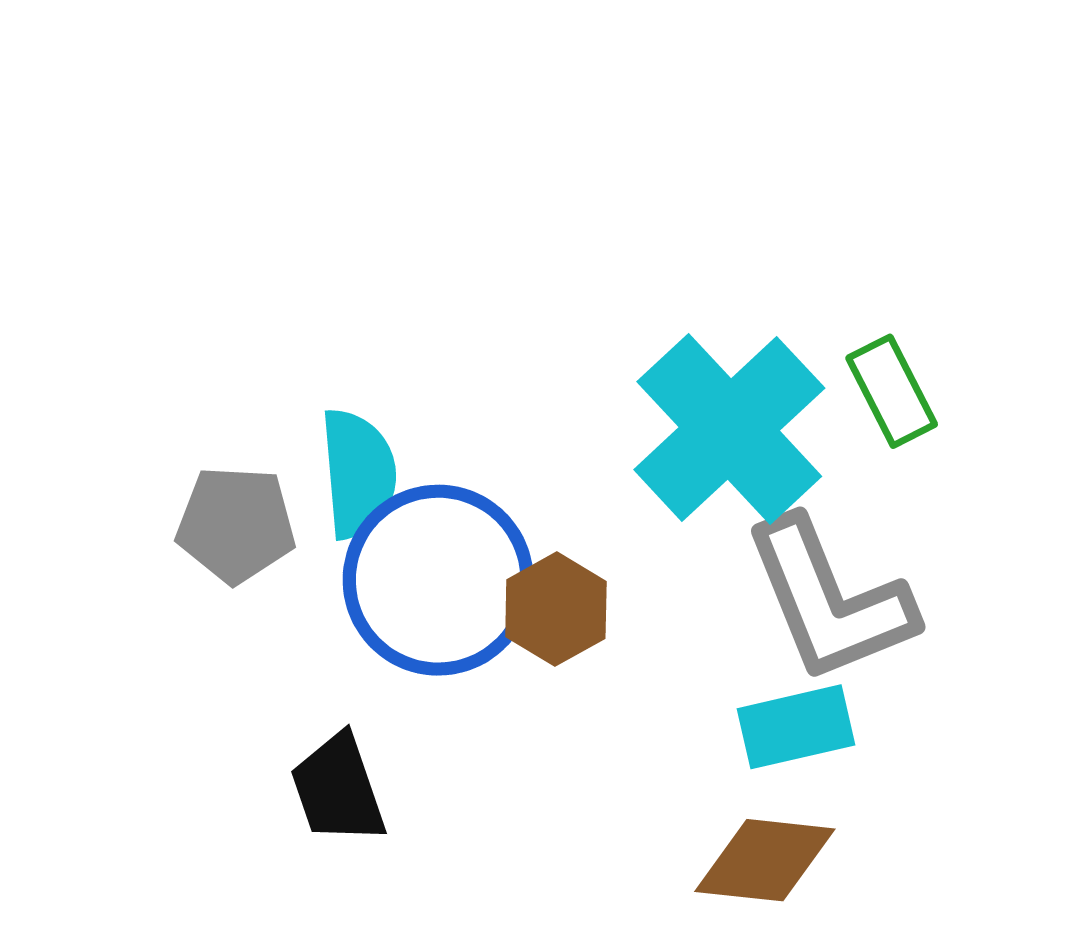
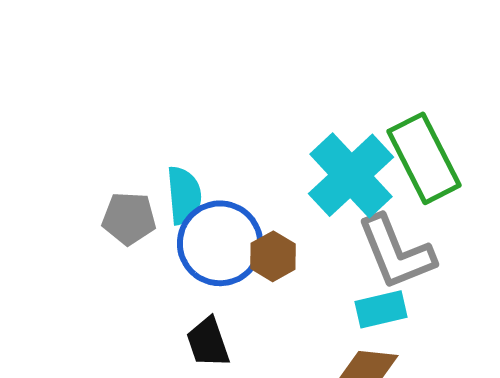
green rectangle: (892, 391) -> (424, 158), size x1.8
black trapezoid: (338, 789) -> (208, 342), moved

